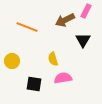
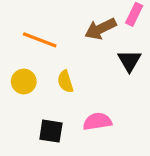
yellow semicircle: (53, 59) -> (65, 82), moved
yellow circle: (12, 61) -> (24, 82), moved

